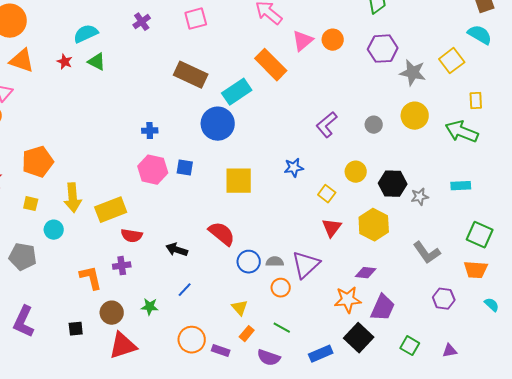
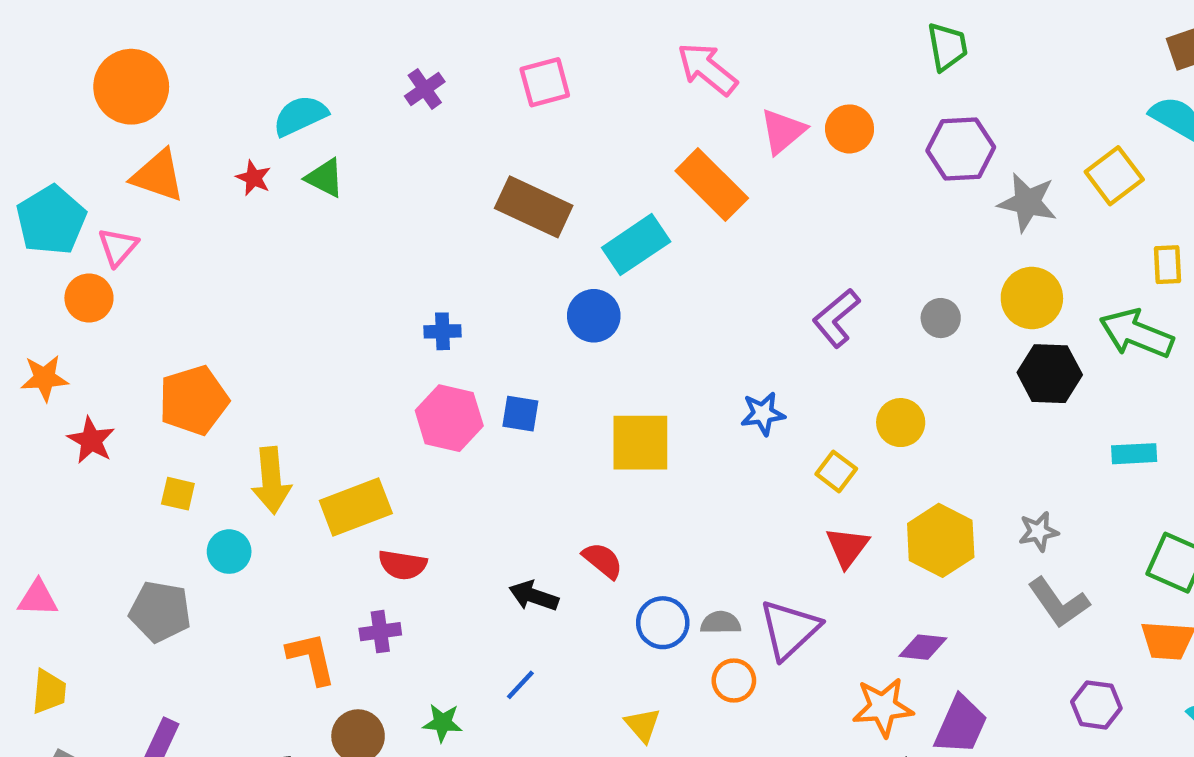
blue circle: (218, 124) -> (594, 316), size x0.7
black hexagon: (393, 184) -> (1050, 374), moved
gray star: (420, 197) -> (1039, 532), moved
red semicircle: (222, 234) -> (603, 560), size x0.7
black arrow: (177, 250) -> (534, 596), moved

